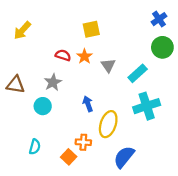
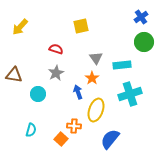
orange star: (84, 56) -> (92, 78), moved
cyan rectangle: (138, 73) -> (122, 65), turned 36
gray star: (53, 82) -> (56, 73), moved

